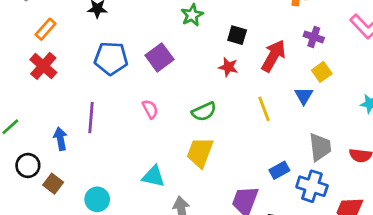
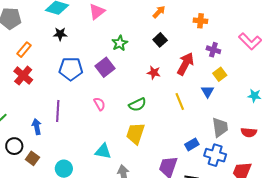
green star: (192, 15) -> (120, 43), moved
black square: (237, 35) -> (160, 40), moved, turned 32

